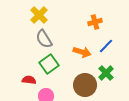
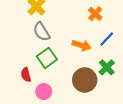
orange cross: (95, 22) -> (95, 14), turned -32
red semicircle: (29, 80) -> (26, 75), turned -112

